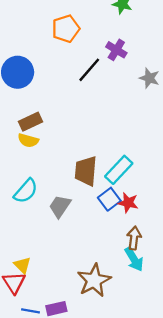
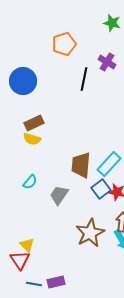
black line: (89, 70) -> (84, 79), turned -30
cyan semicircle: (26, 191) -> (30, 182), size x0.7
brown star: (94, 280) -> (90, 233), moved

